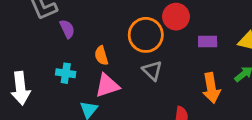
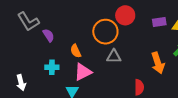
purple rectangle: (208, 42) -> (159, 22), moved
gray triangle: (152, 71) -> (114, 56), turned -35
white arrow: (21, 88) -> (21, 83), size x0.7

